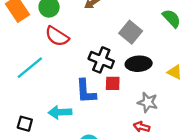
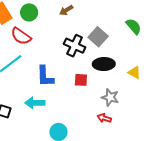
red semicircle: (57, 36) -> (21, 36), moved
black cross: (101, 60) -> (75, 46), moved
blue L-shape: (86, 91) -> (45, 76), moved

